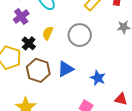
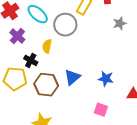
gray circle: (80, 35) -> (65, 25), moved

